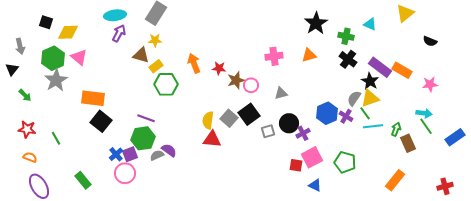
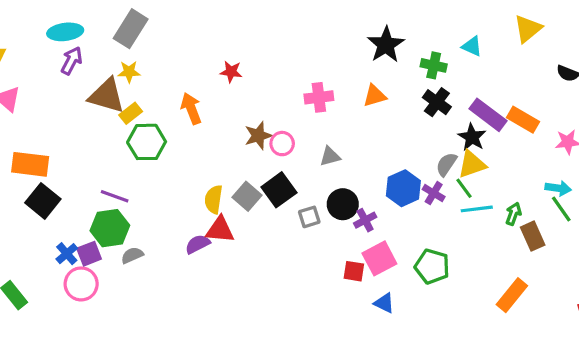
brown triangle: (141, 55) -> (107, 96), size x1.4
red star: (219, 68) -> (231, 72), moved
purple semicircle: (169, 150) -> (198, 244), moved, turned -63

